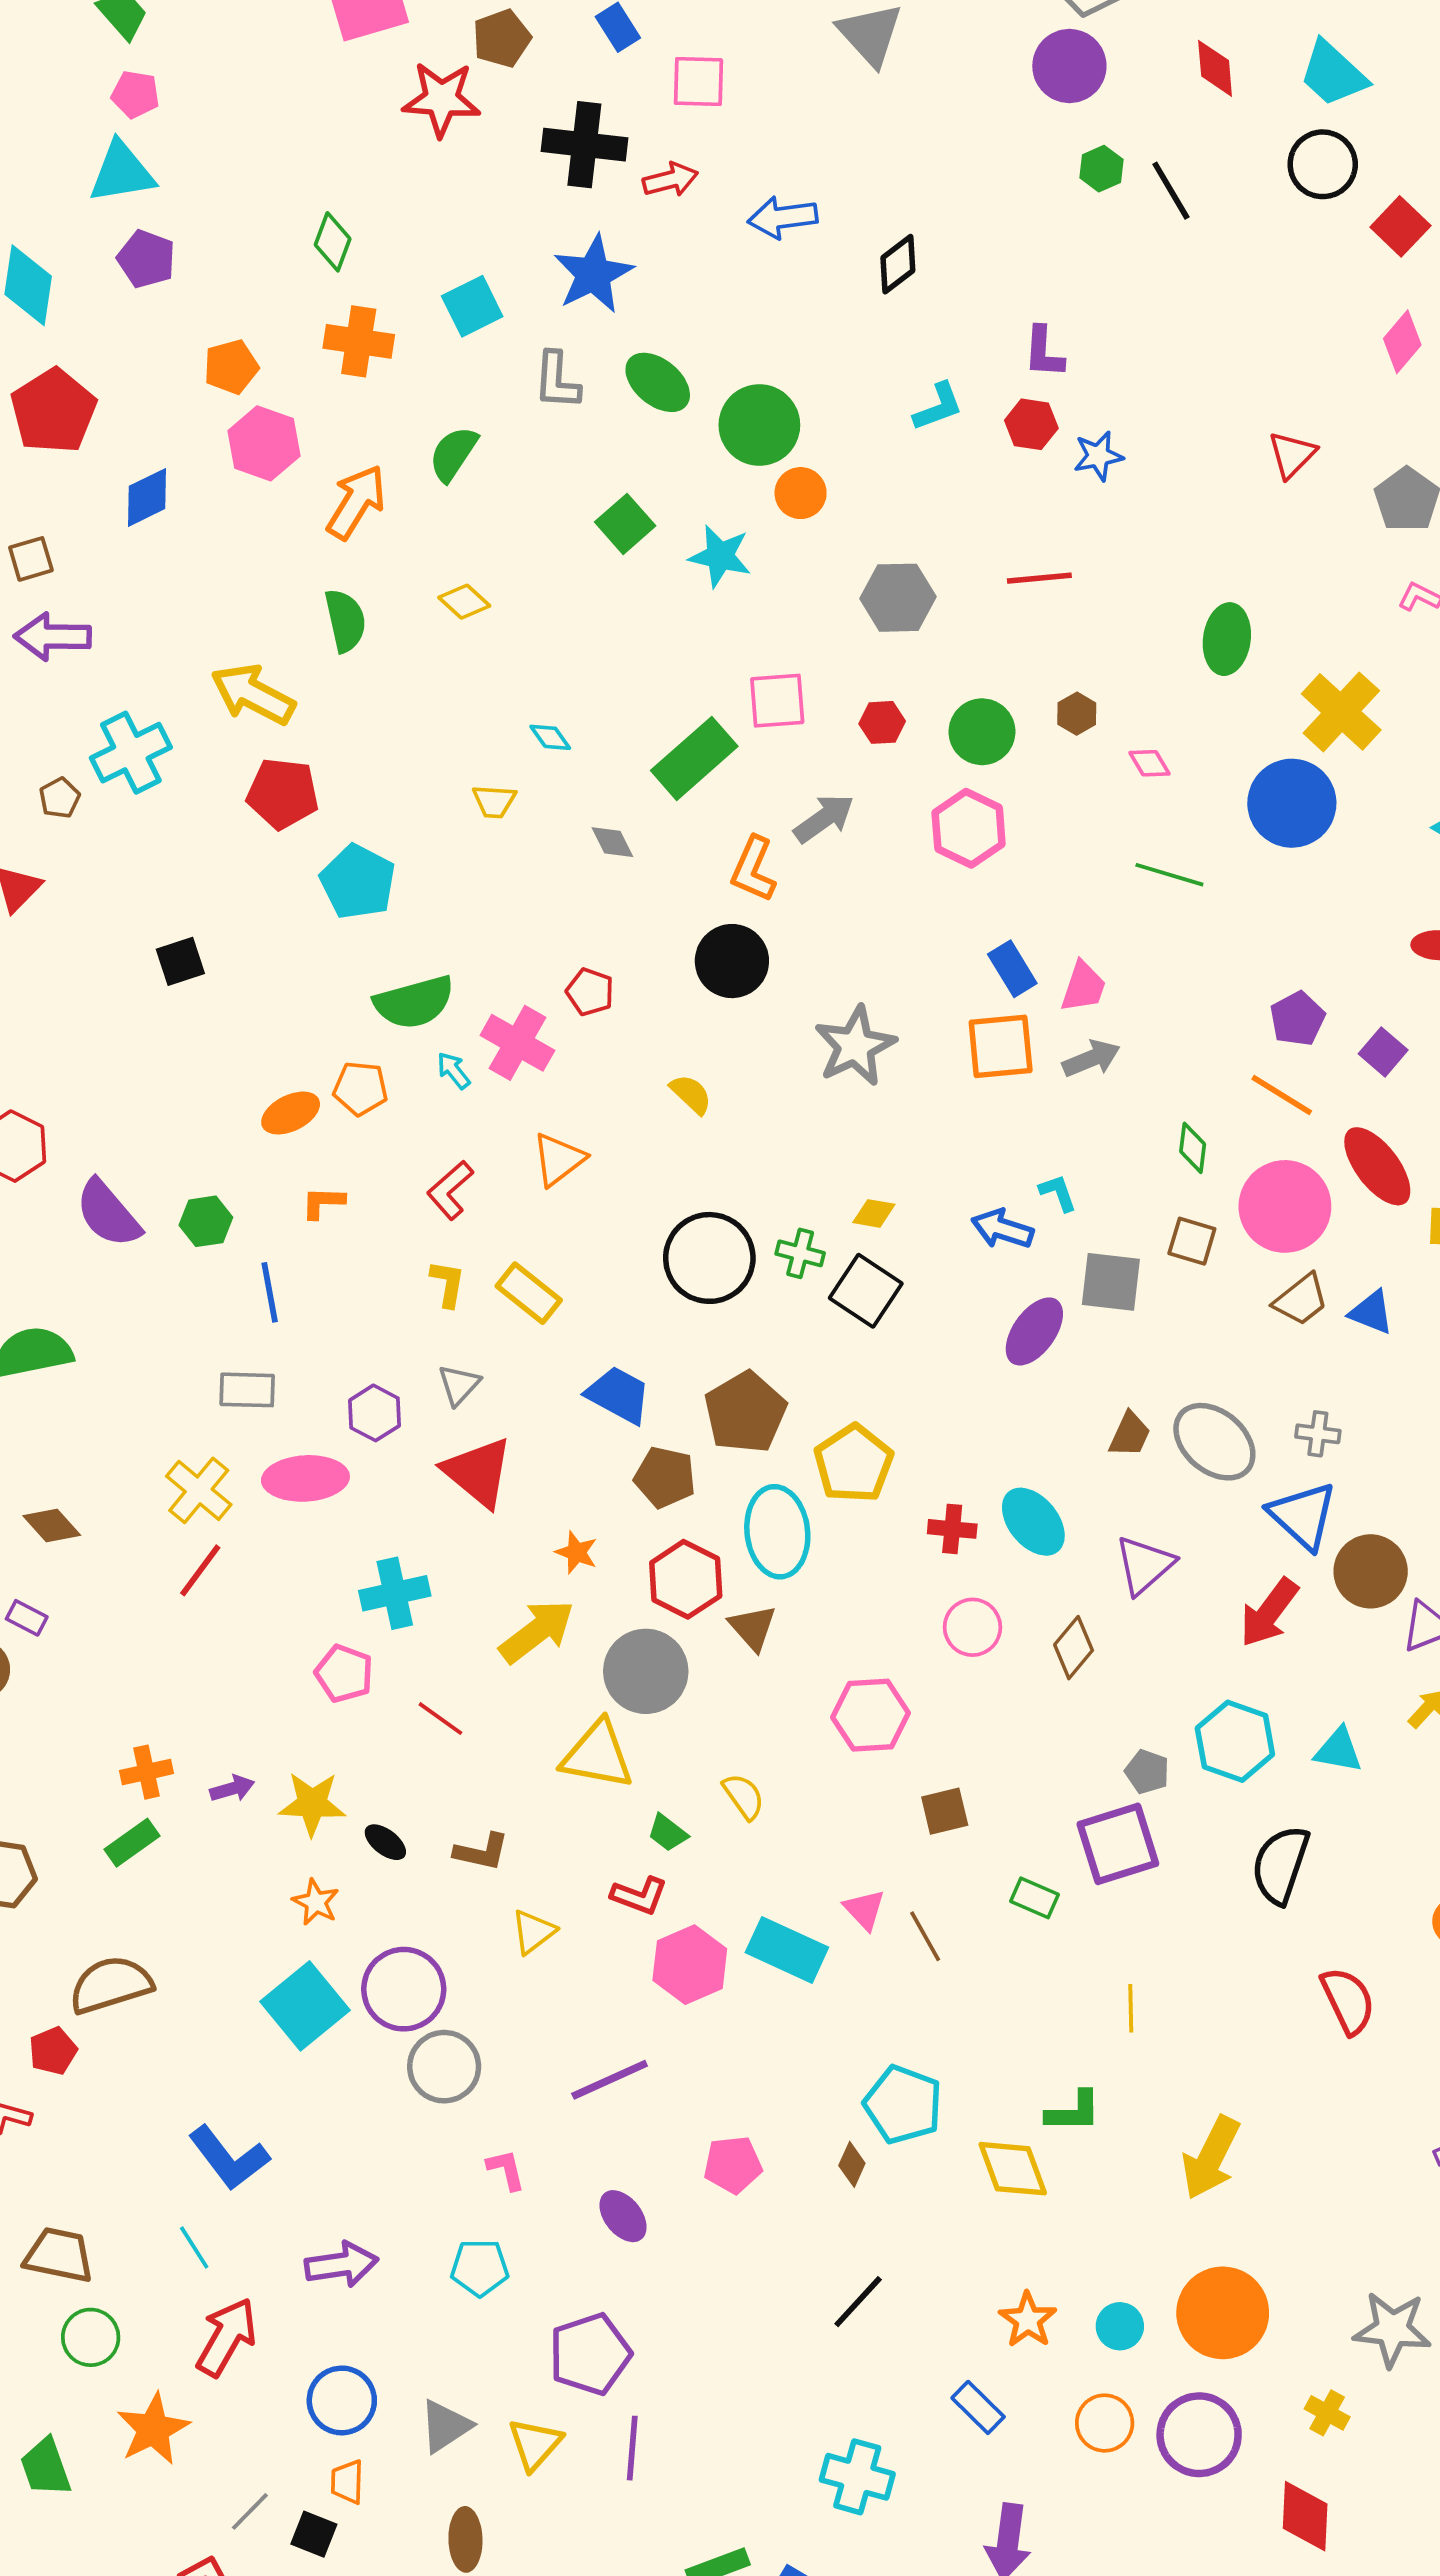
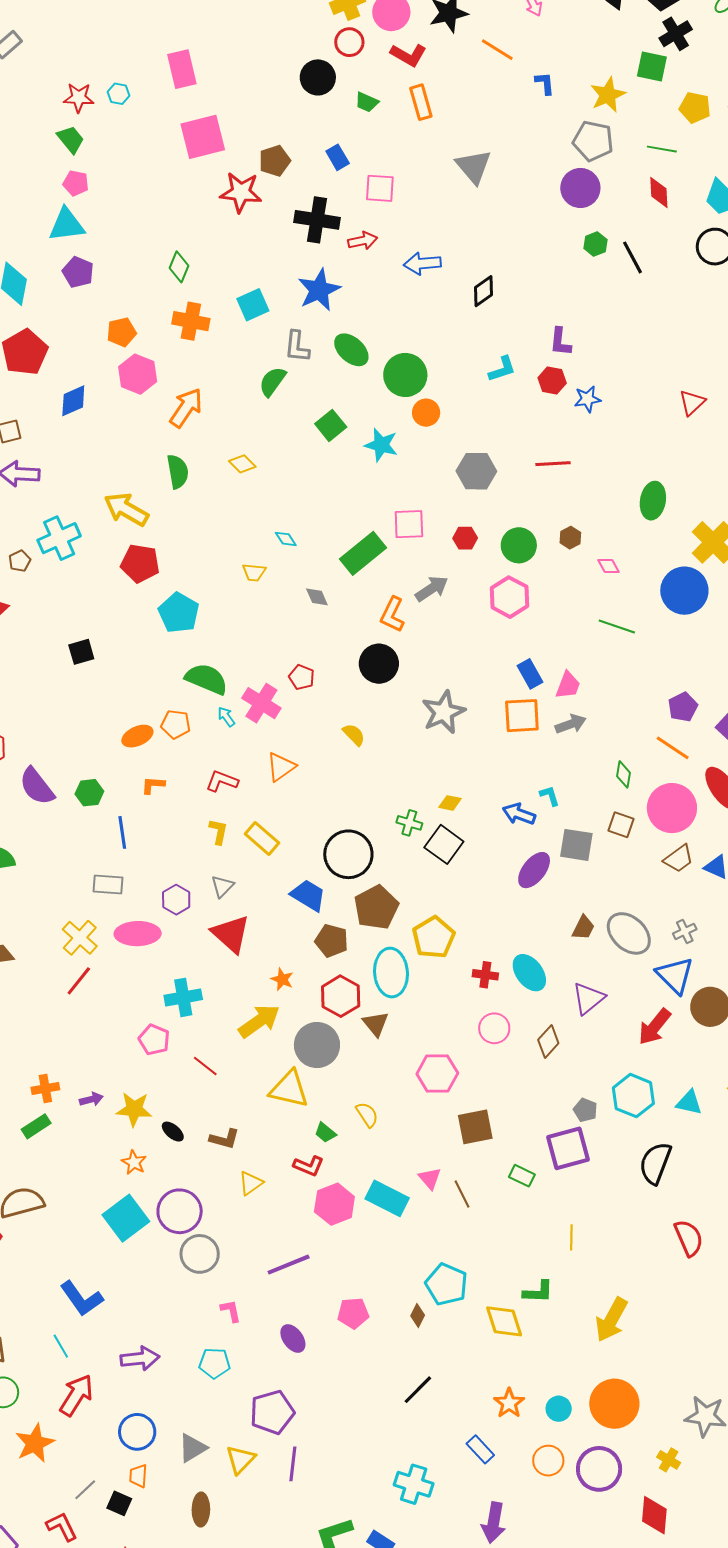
green semicircle: (453, 454) -> (272, 382), moved
green semicircle: (414, 1002) -> (207, 679), turned -144
red L-shape: (450, 1190) -> (222, 781), turned 60
black circle: (709, 1258) -> (348, 854), moved
gray cross: (1318, 1434) -> (685, 931), turned -35
brown square: (945, 1811) -> (475, 1127), size x1.4

